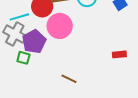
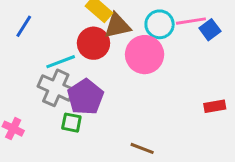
pink circle: (60, 26) -> (145, 55), moved

